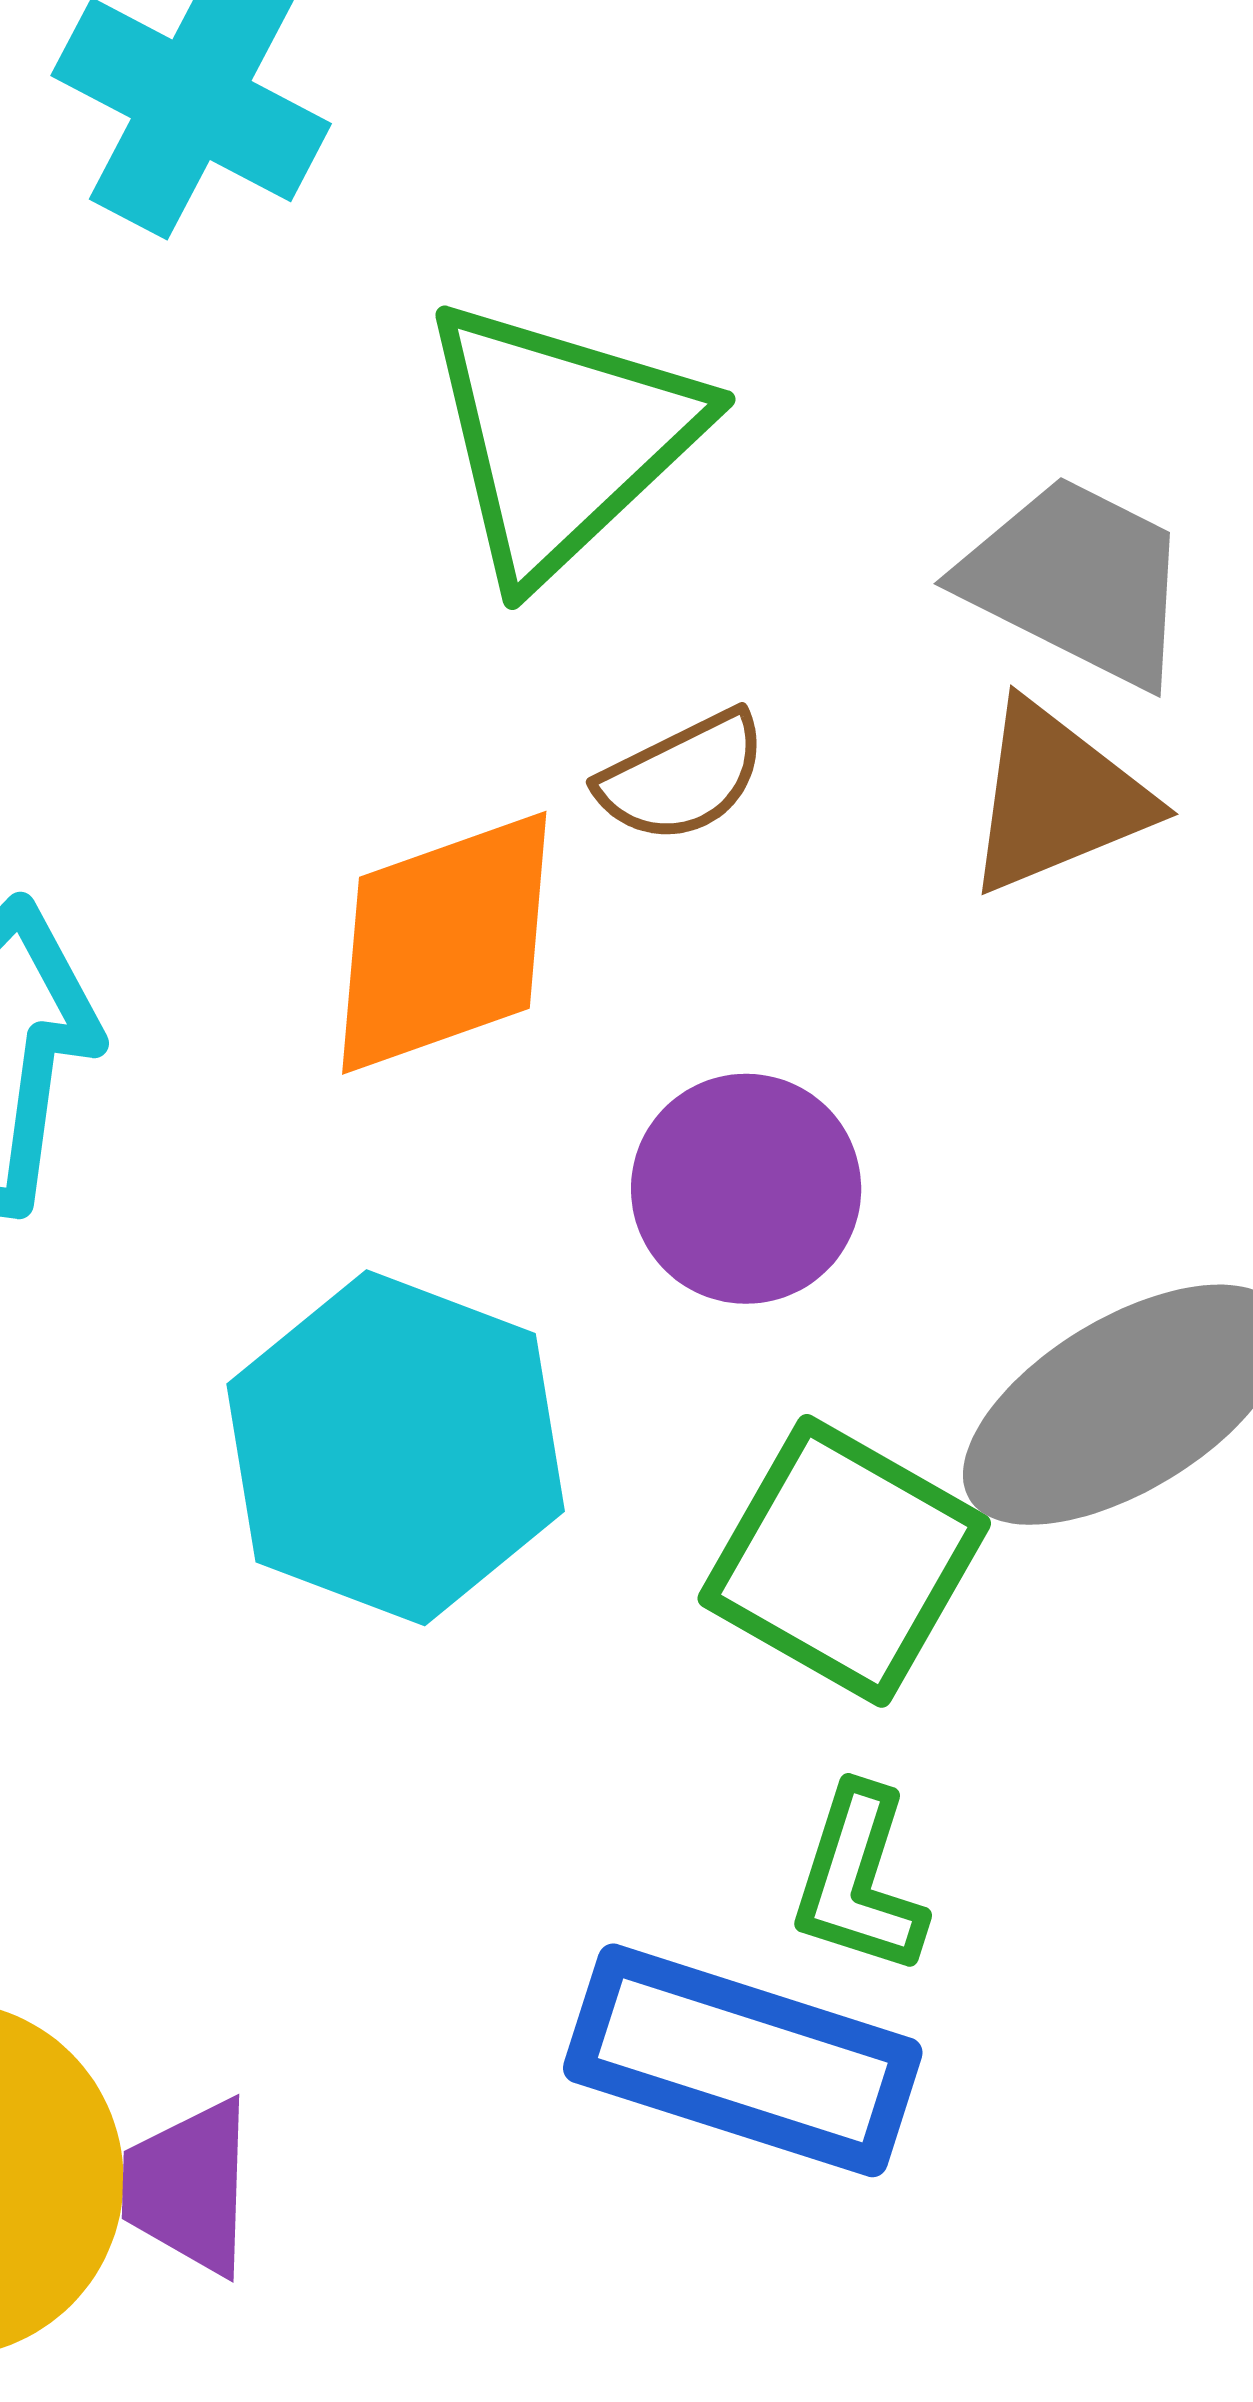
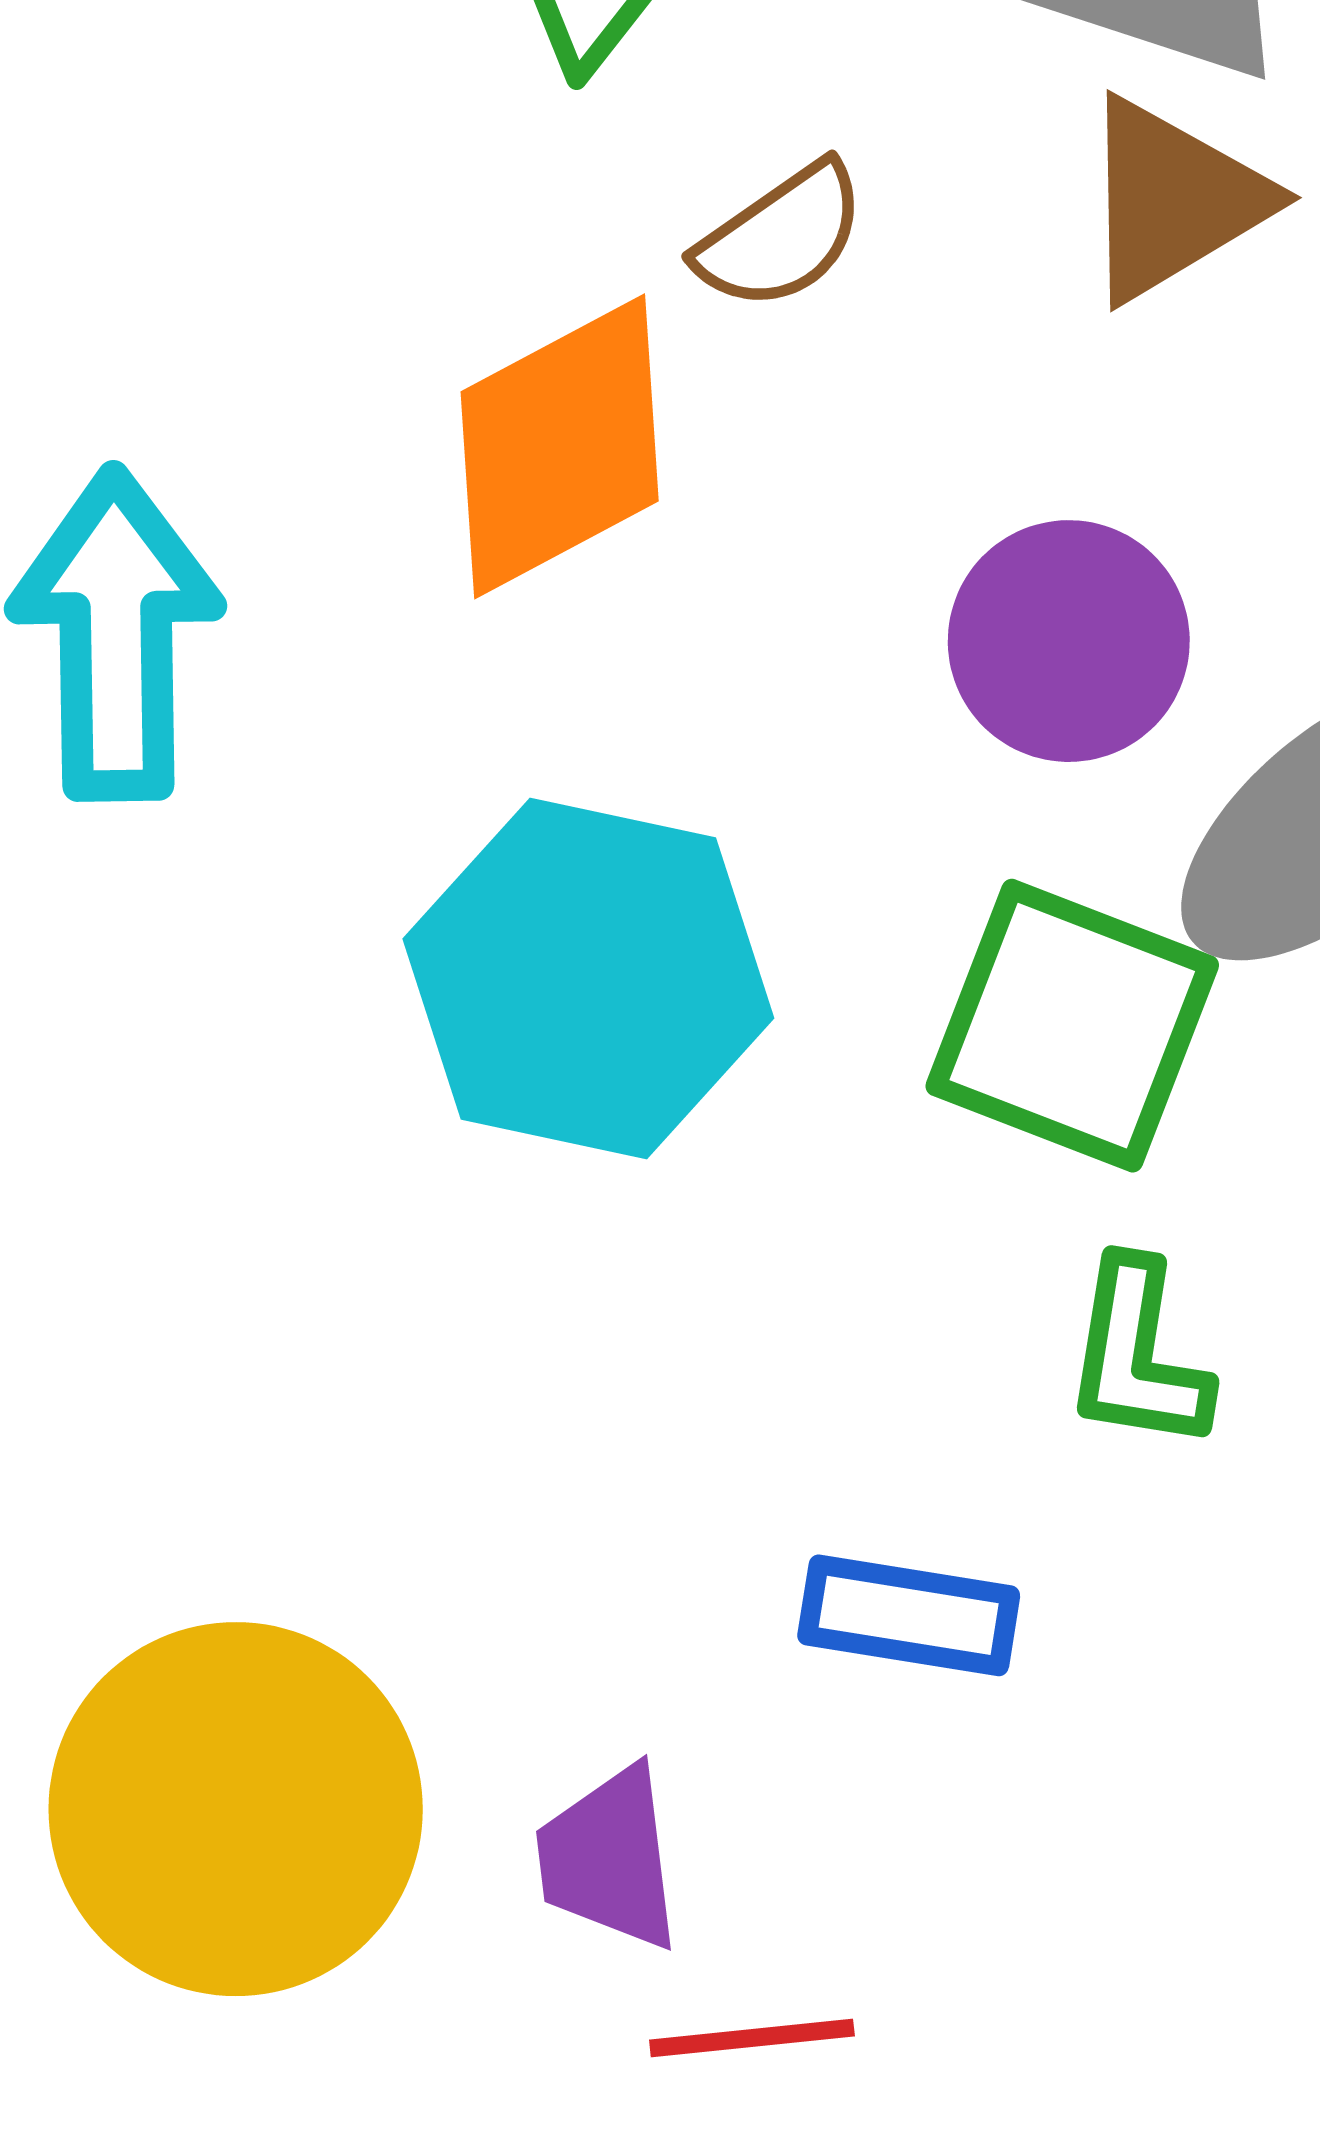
purple circle: (746, 1189) -> (1069, 641), moved
blue rectangle: (743, 2060) -> (909, 1615), moved, size x0.6
purple trapezoid: (188, 2187) -> (609, 1858), moved

